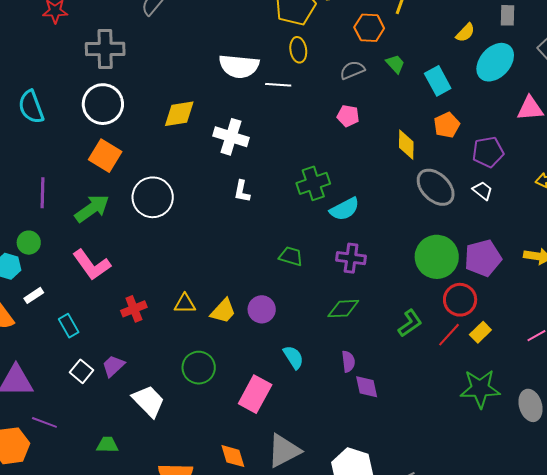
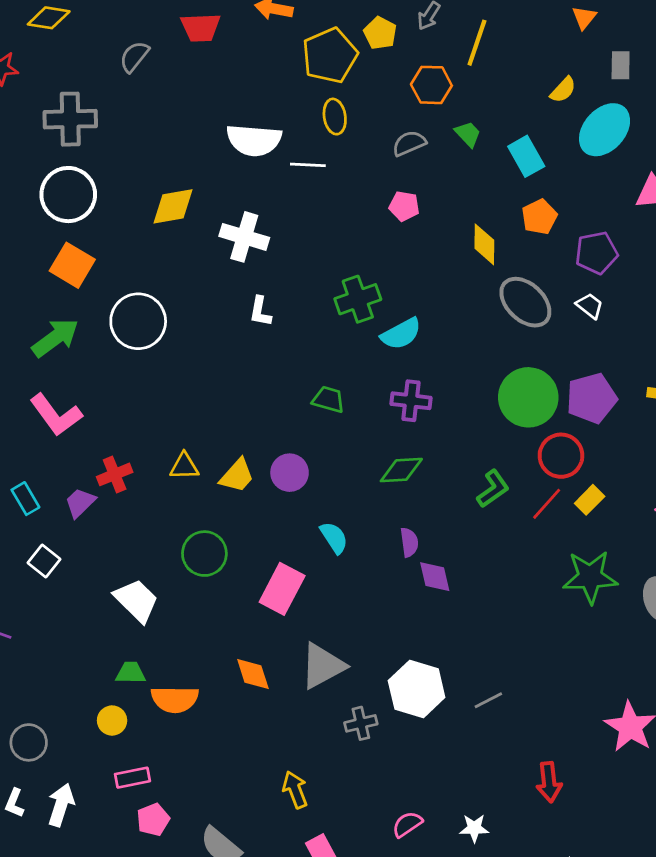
purple trapezoid: (113, 366) -> (80, 503), moved
green trapezoid: (107, 445) -> (131, 673), moved

